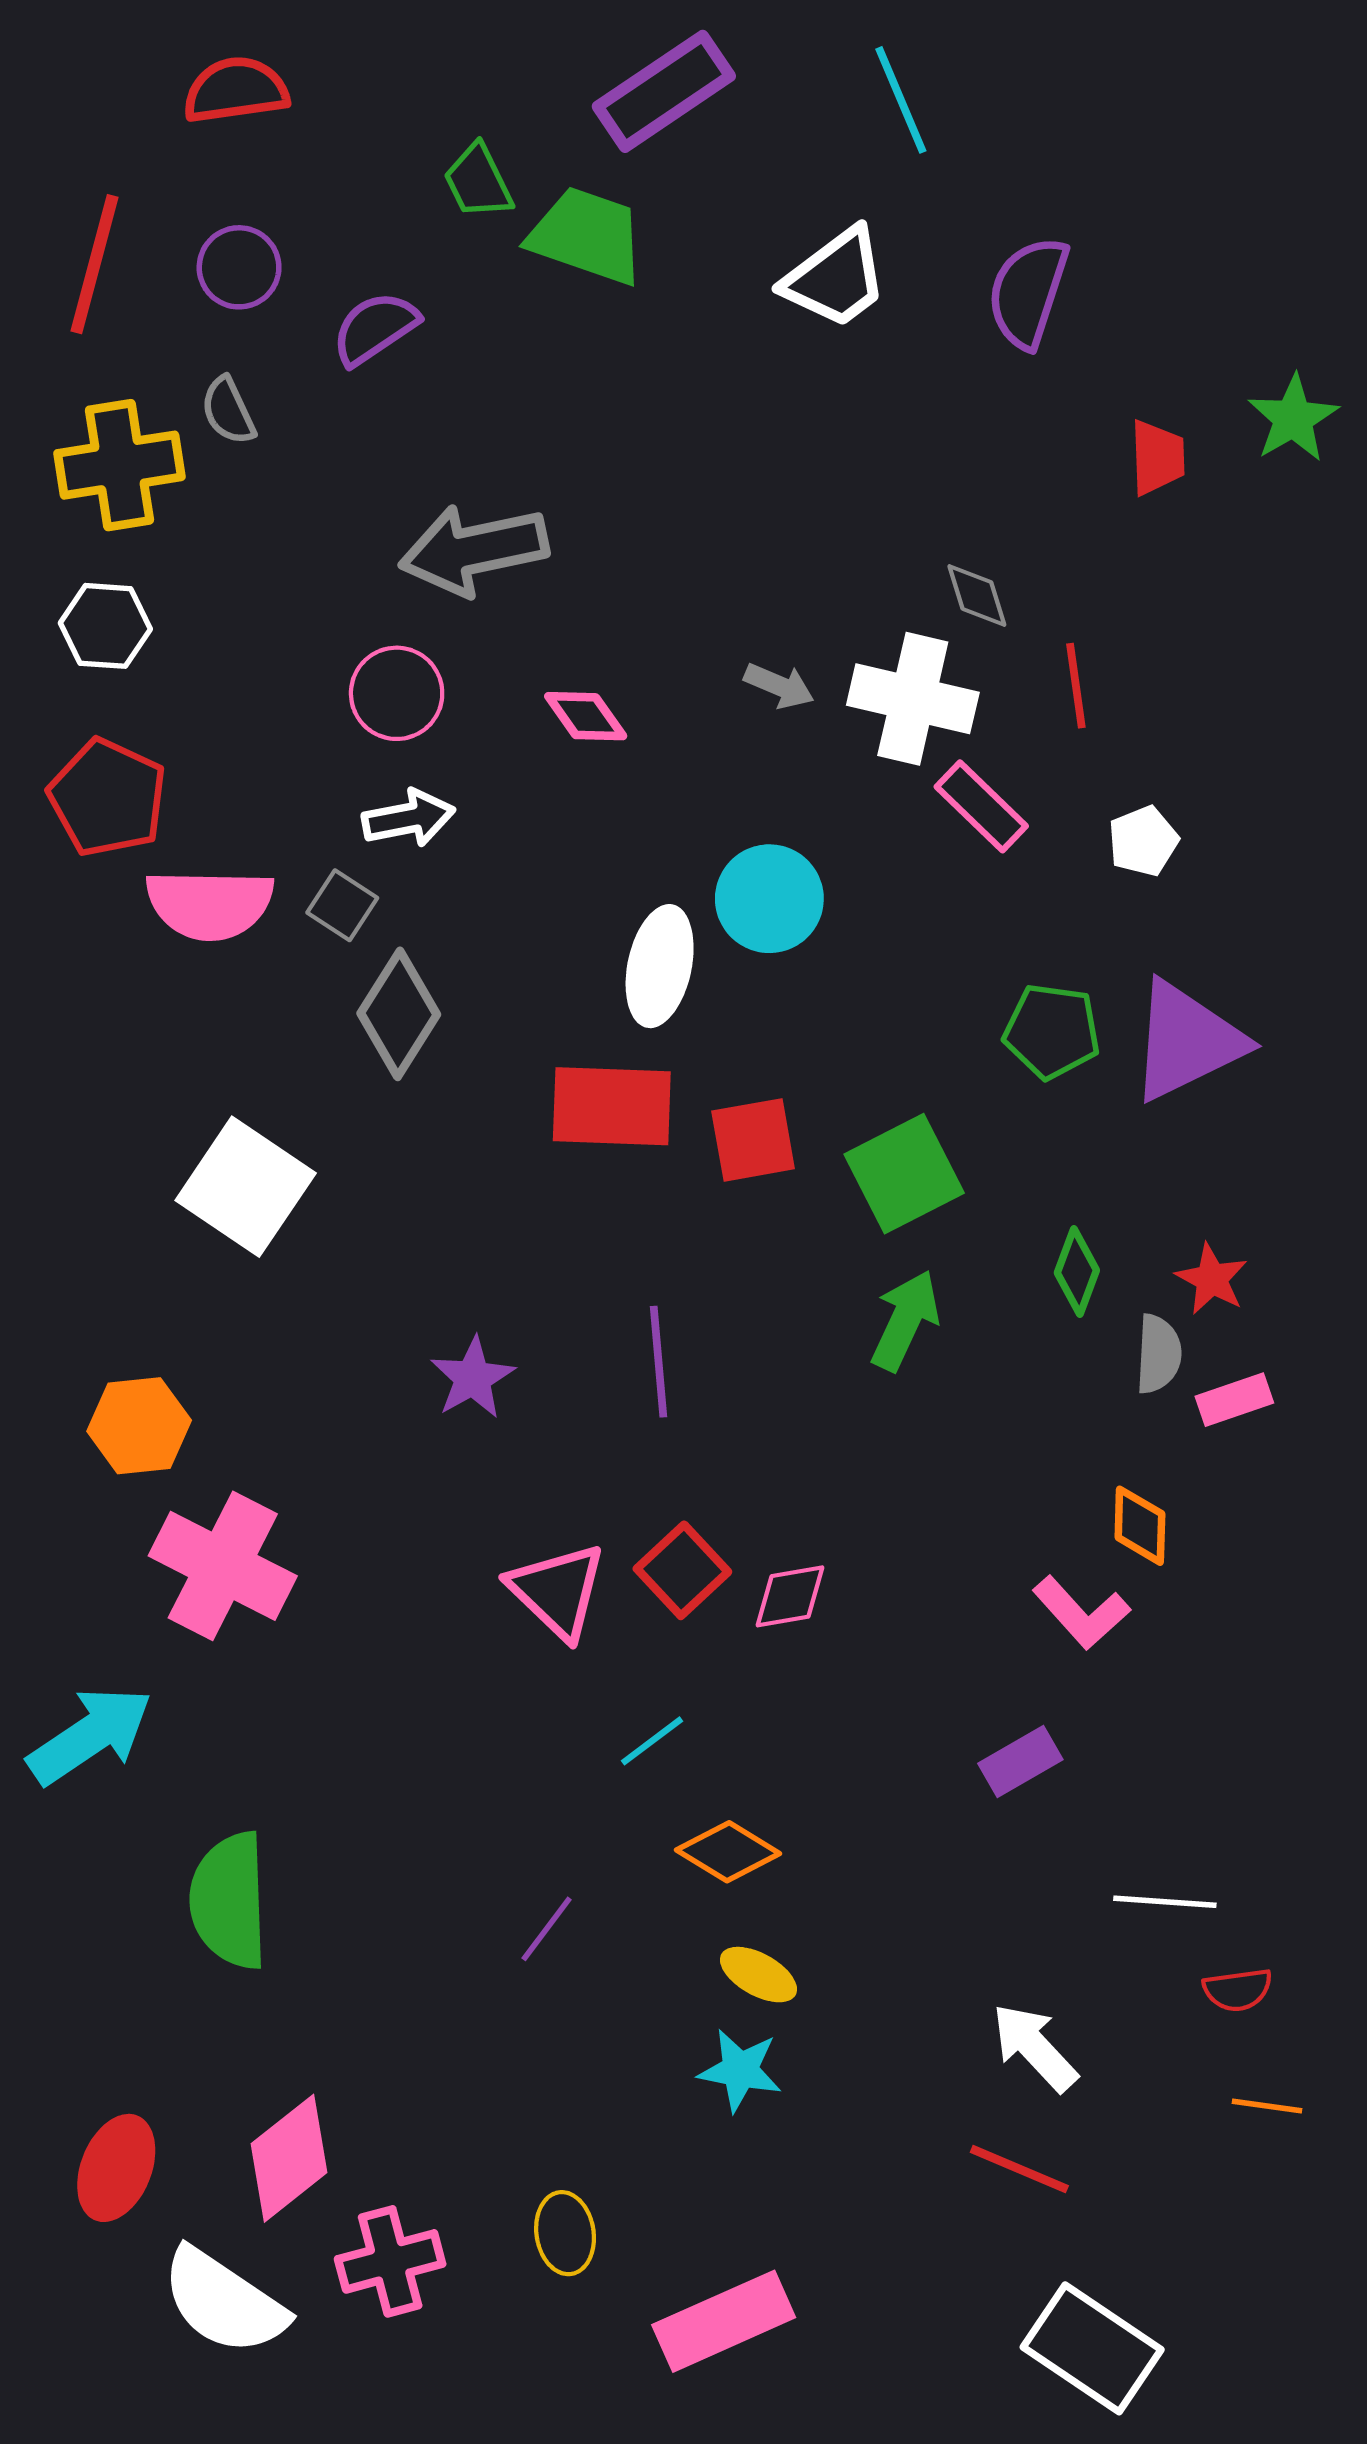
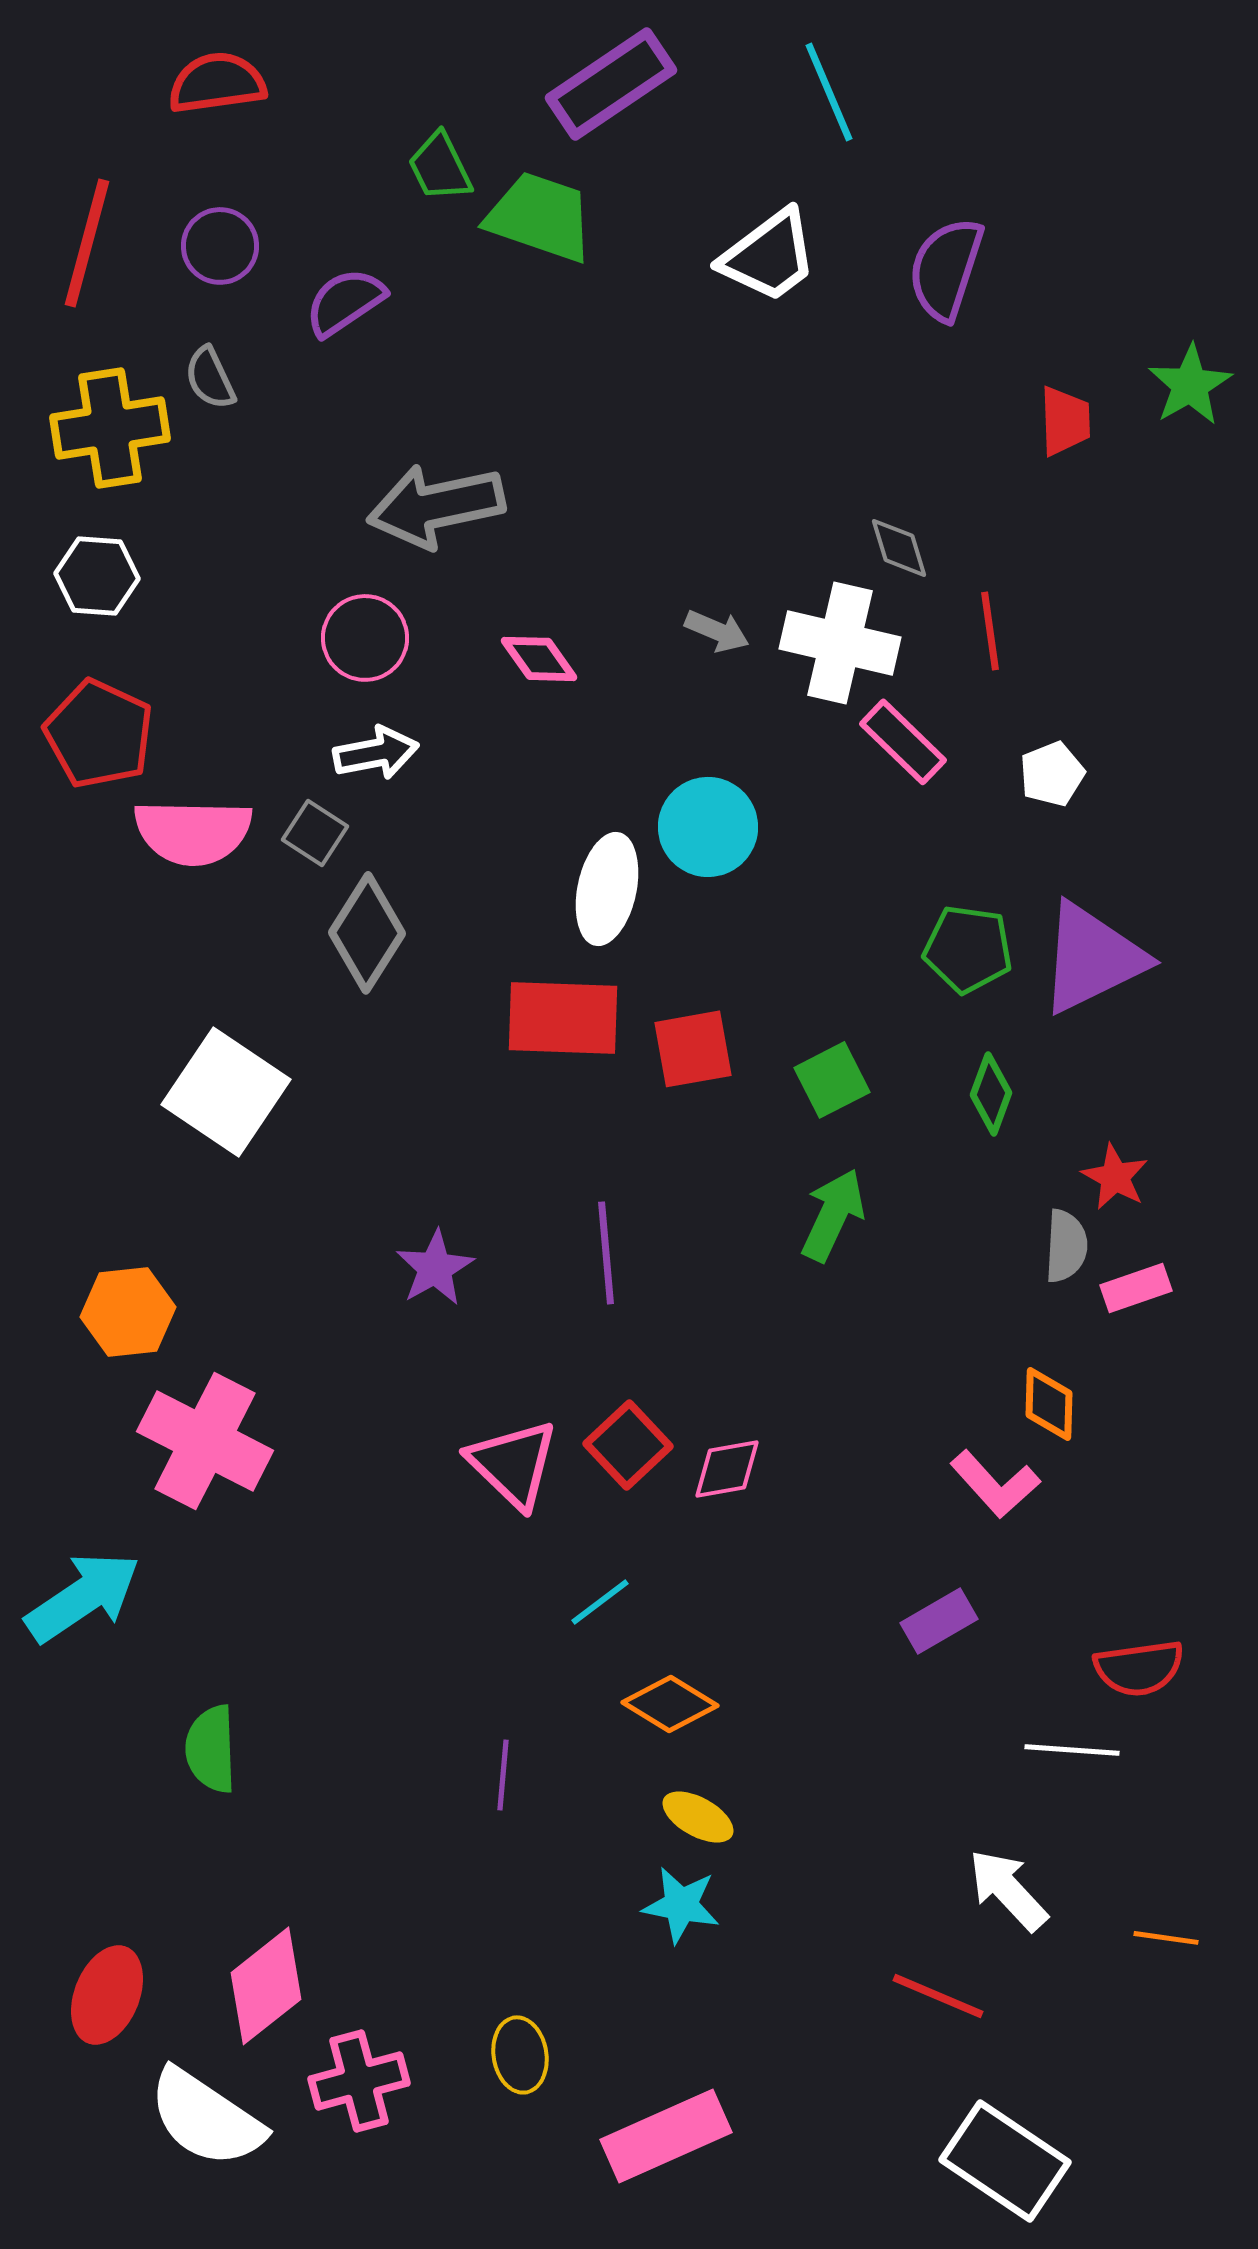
green square: (904, 1174) -> (832, 1080), size x0.7
green diamond: (1077, 1271) -> (991, 1094), moved
green semicircle: (229, 1901) -> (211, 1749), size x0.7
purple line: (547, 1929) -> (503, 1775), turned -32
red semicircle: (1238, 1990) -> (1139, 1668), moved, size x1.4
white arrow: (1035, 2047) -> (1008, 1890), moved

